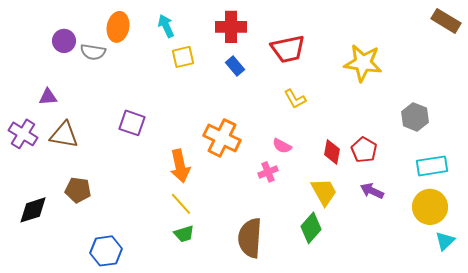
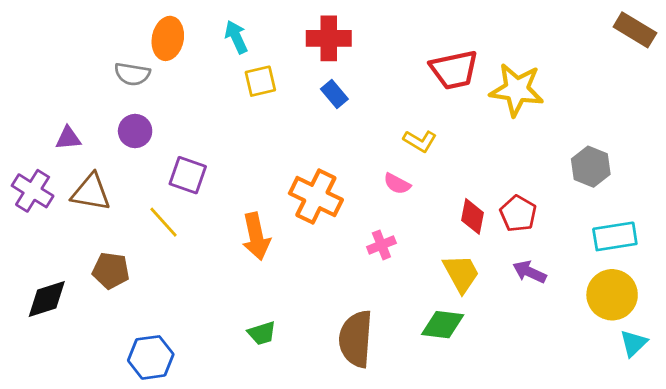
purple circle: (64, 41) -> (135, 131), moved
red trapezoid: (288, 49) -> (454, 70), moved
yellow L-shape: (295, 99) -> (420, 141), turned -30
pink semicircle: (282, 146) -> (397, 184), moved
yellow line: (181, 204) -> (164, 222), moved
green diamond: (311, 228) -> (443, 325), turned 56

